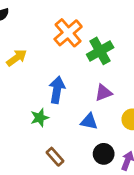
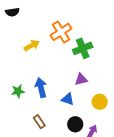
yellow arrow: (17, 58) -> (32, 45), moved
blue arrow: (57, 90) -> (41, 88), moved, turned -30
green star: (40, 118) -> (18, 91), moved

